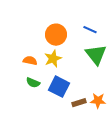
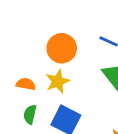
green semicircle: (33, 83) -> (30, 114), turned 80

